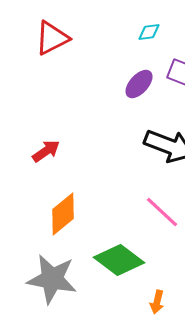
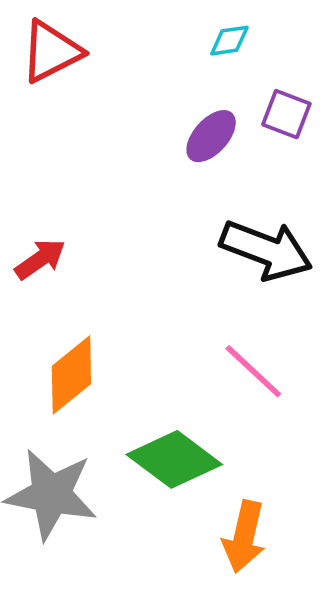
orange arrow: (157, 302) -> (244, 537), size x1.6

